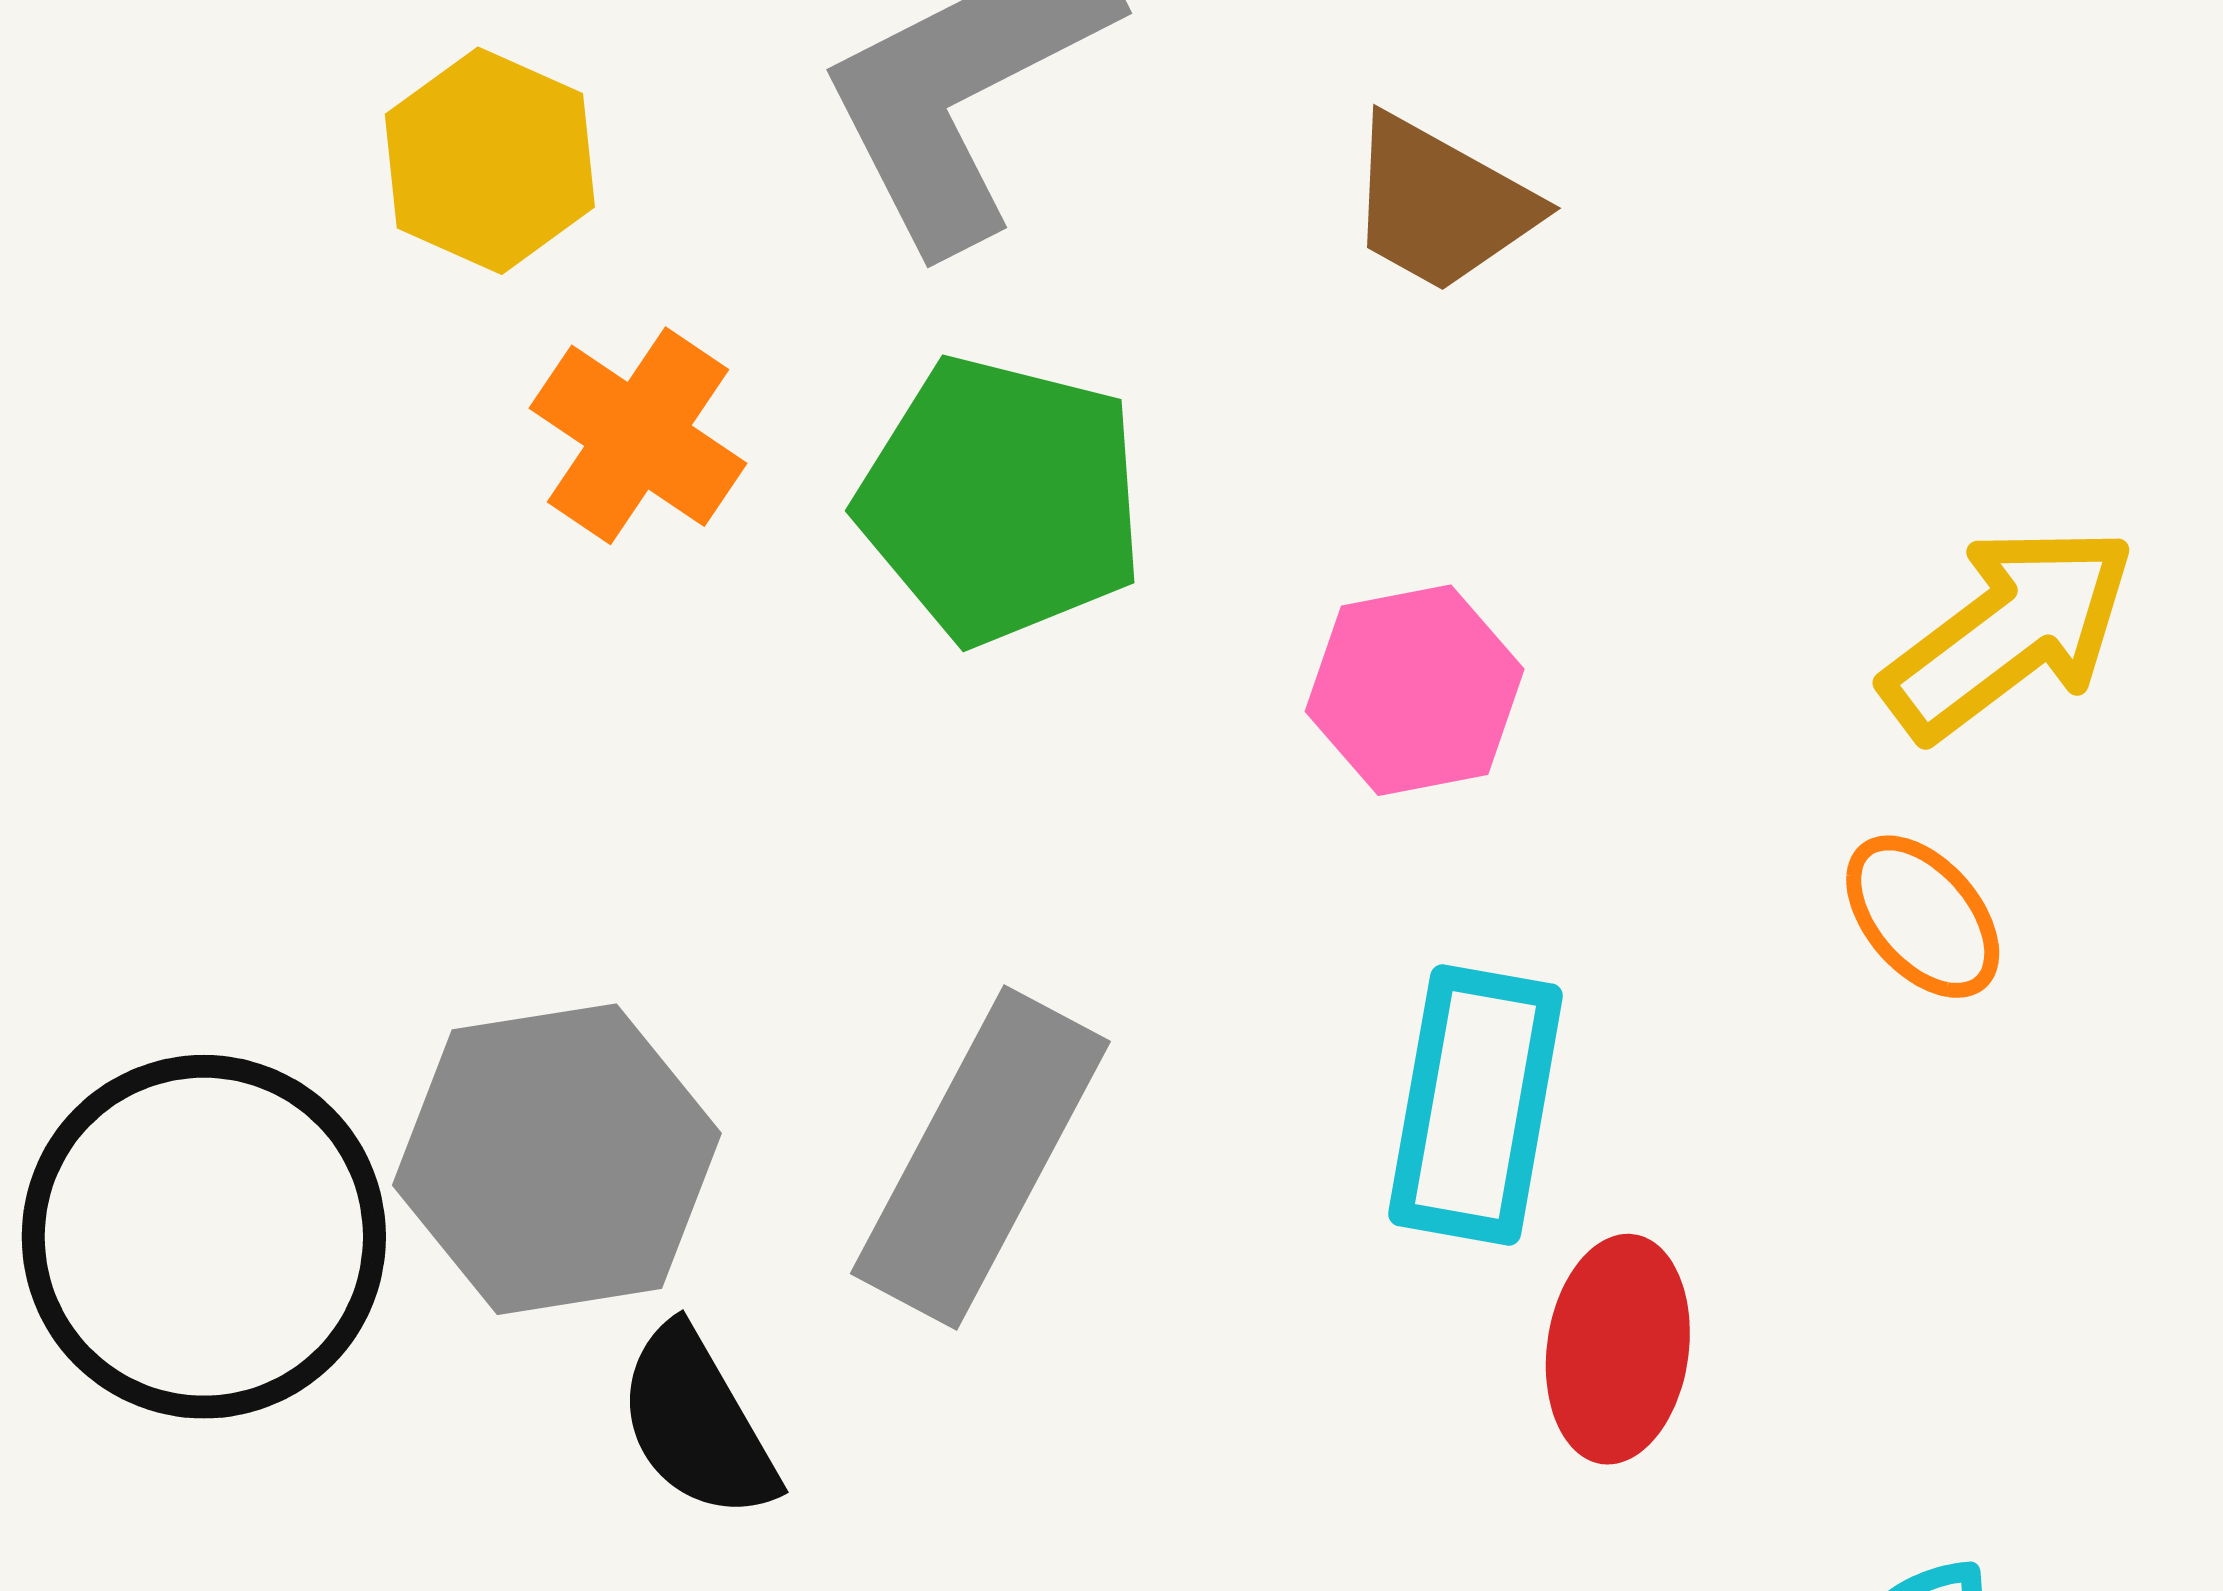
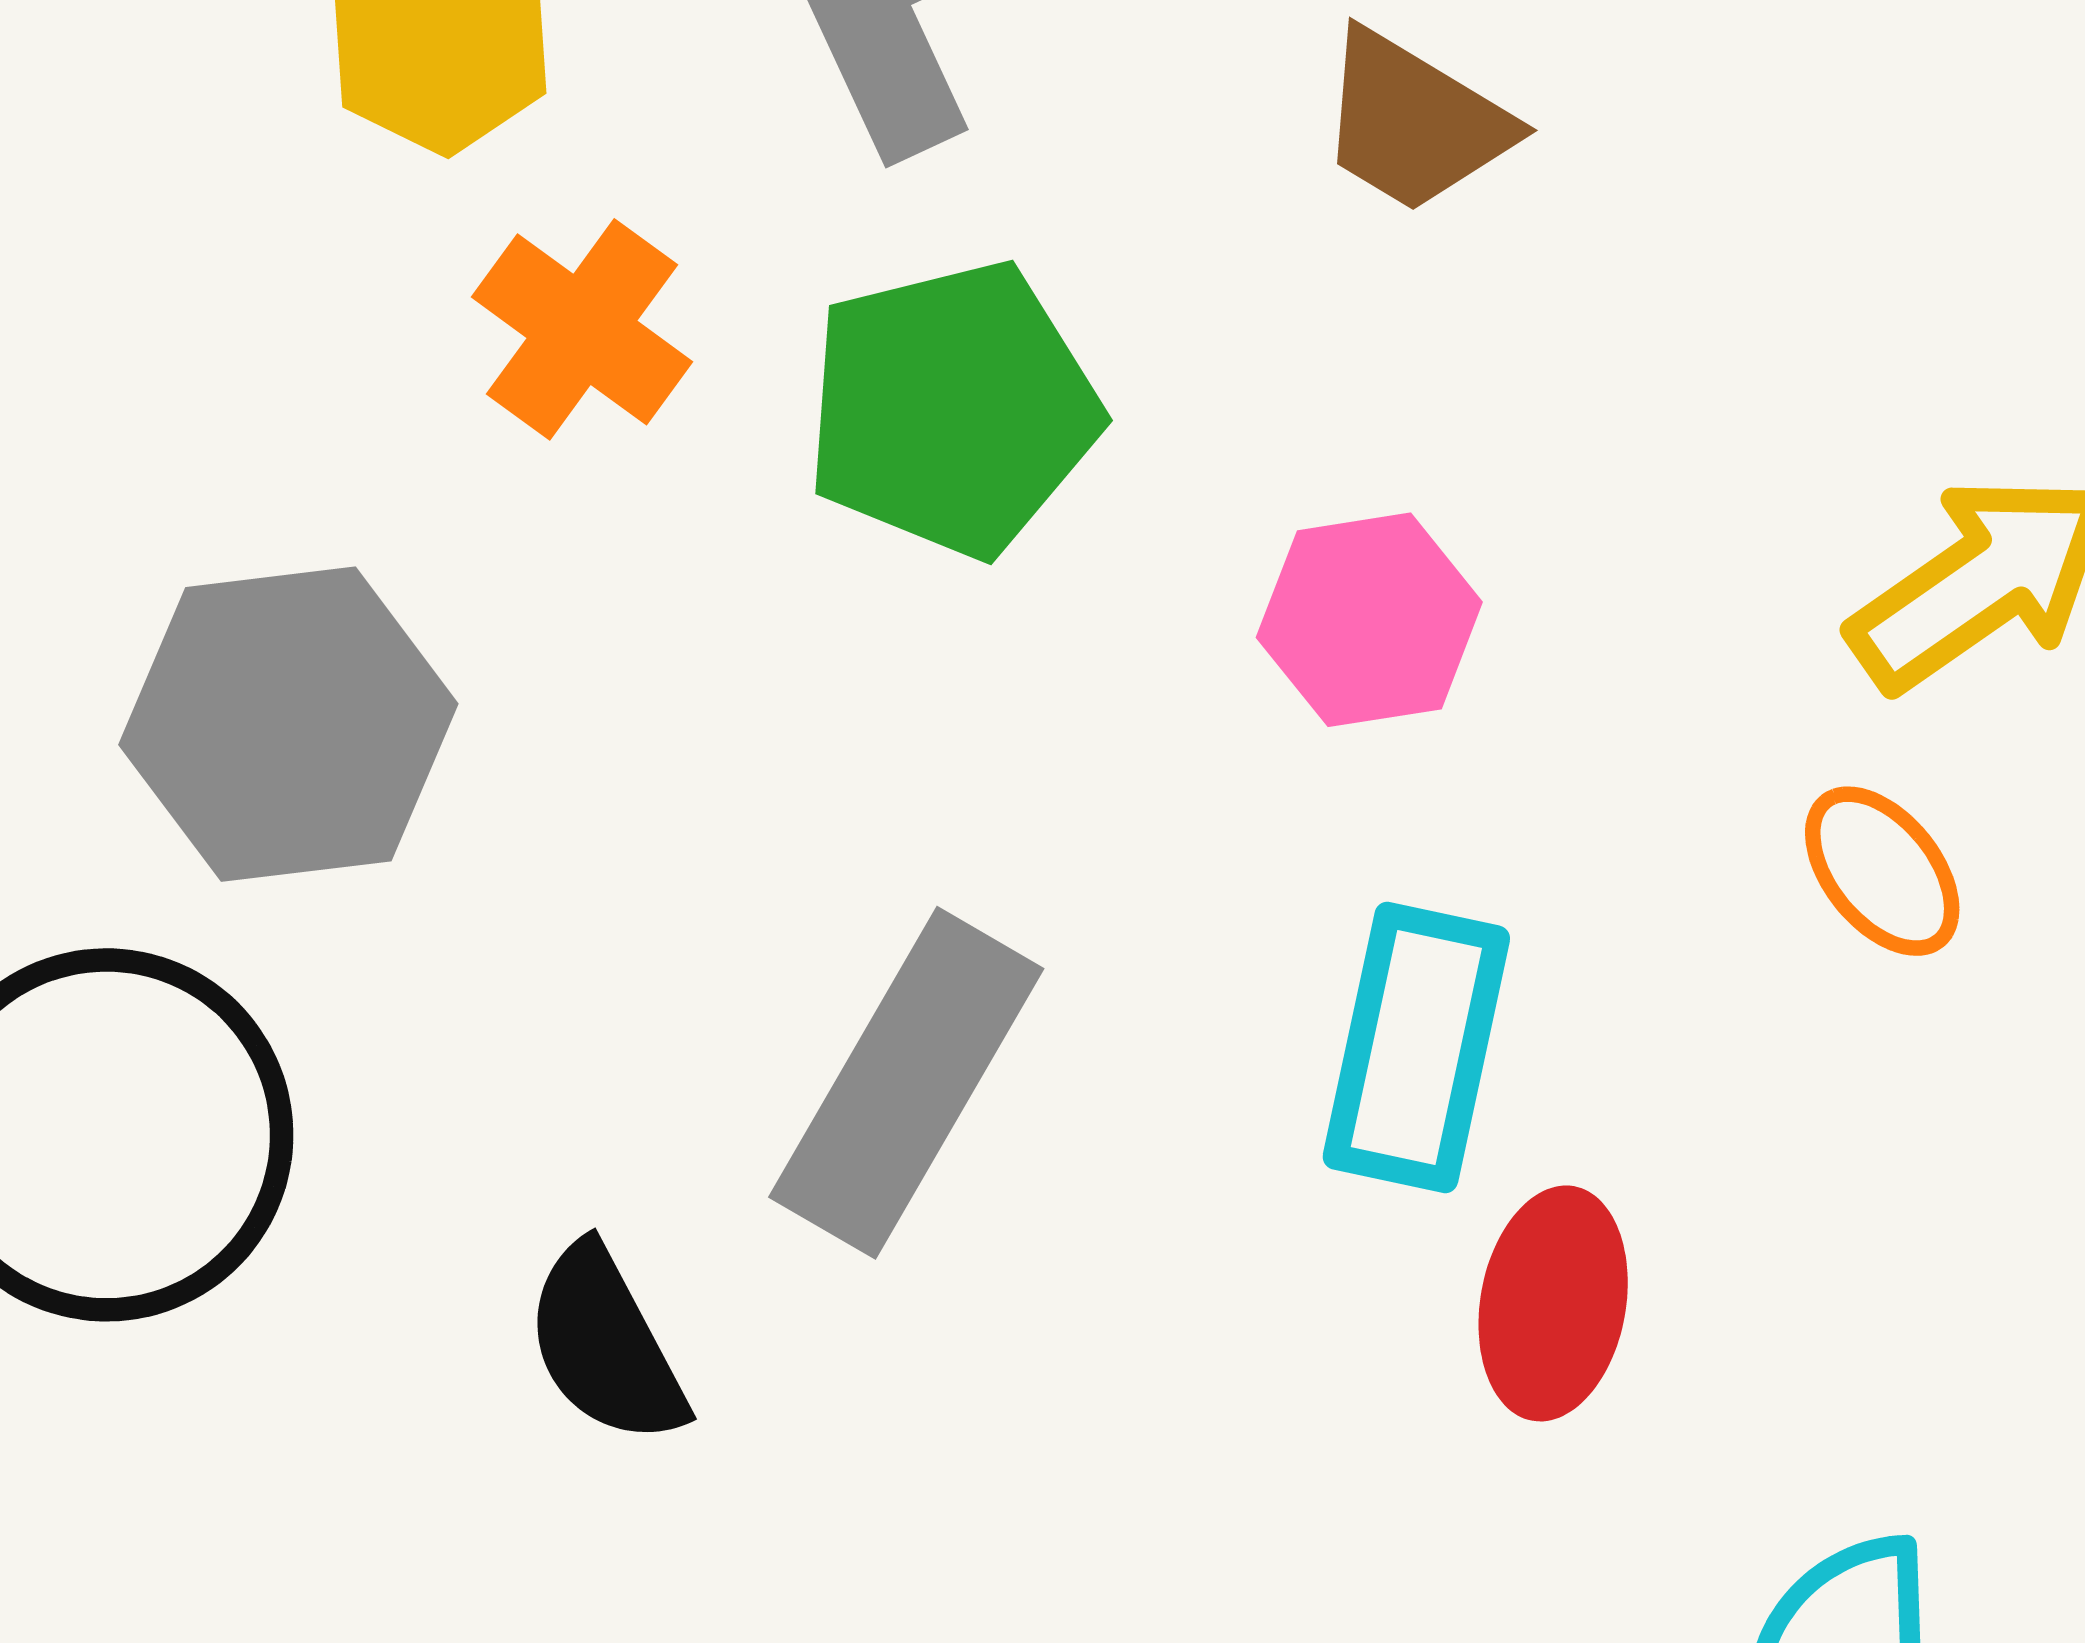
green pentagon: (1001, 500) -> (952, 409), turned -30
gray hexagon: (557, 1159) -> (288, 724), moved

